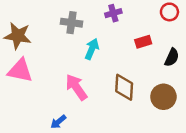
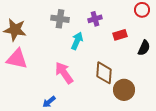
purple cross: (113, 13) -> (95, 19), moved
brown circle: (163, 97) -> (124, 90), moved

